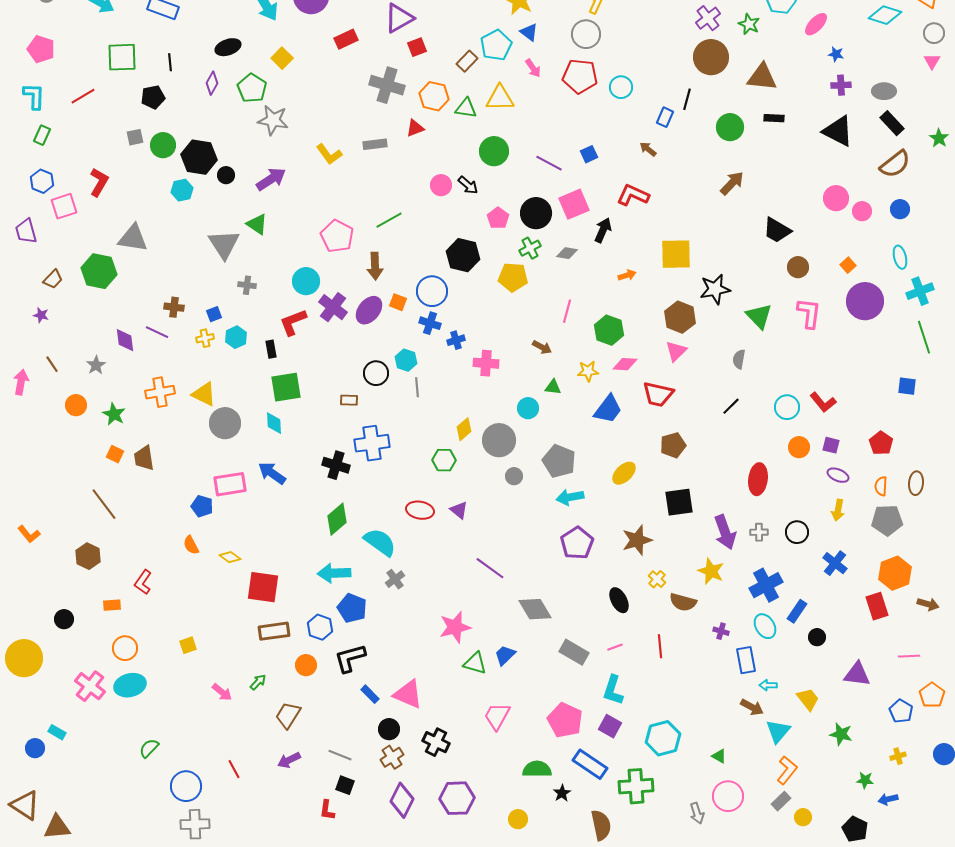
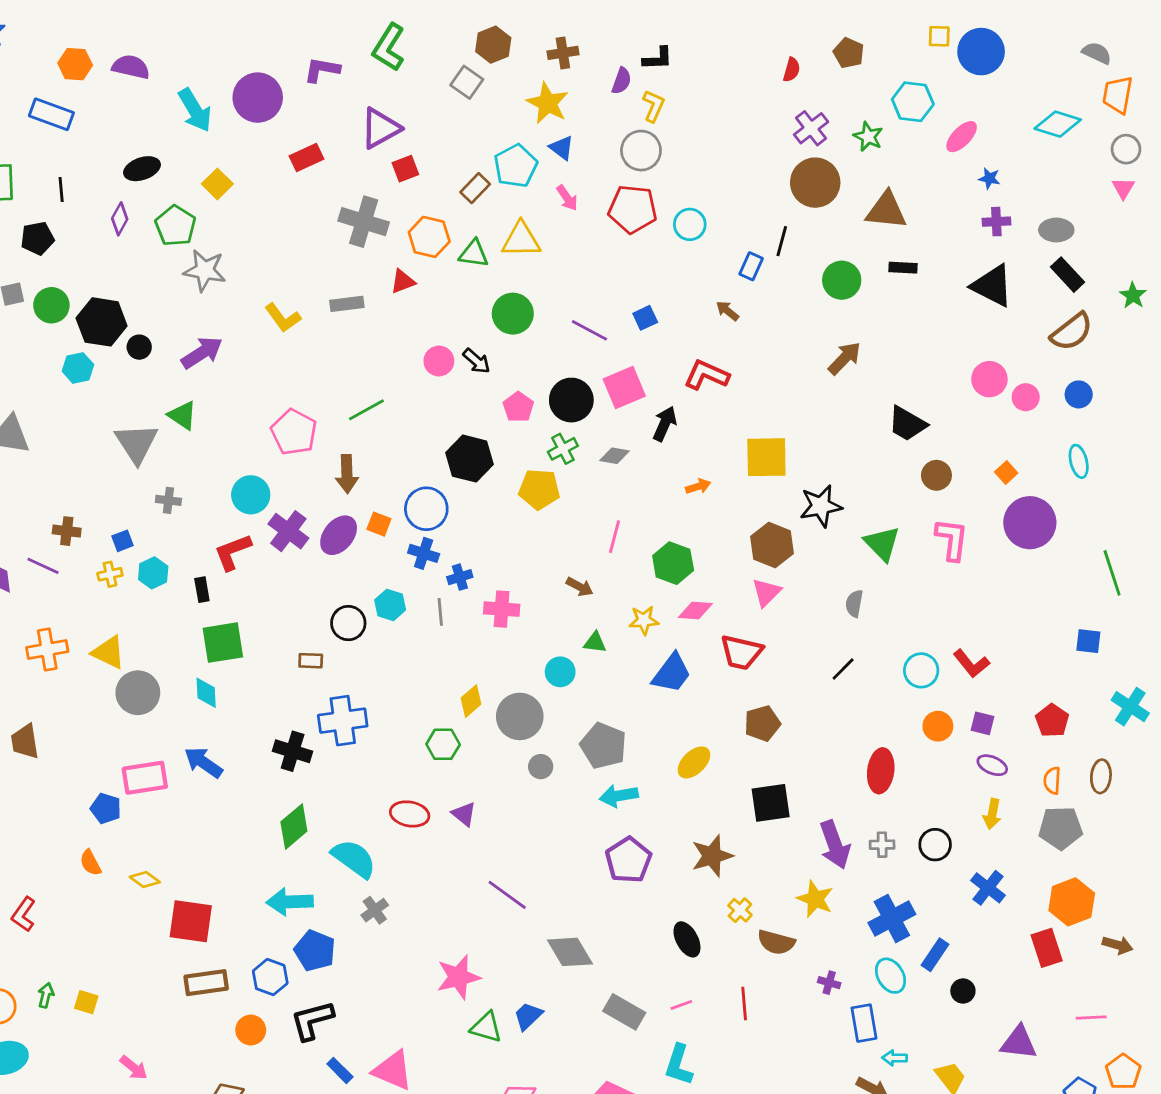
cyan cross: (920, 291) -> (1130, 707), moved, turned -36
gray line: (417, 387) -> (440, 612), moved
yellow square: (188, 645) -> (86, 1002), turned 36
green arrow: (258, 682) -> (46, 995), moved, turned -30

